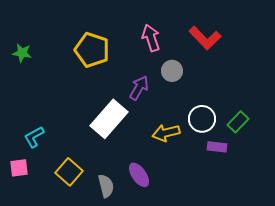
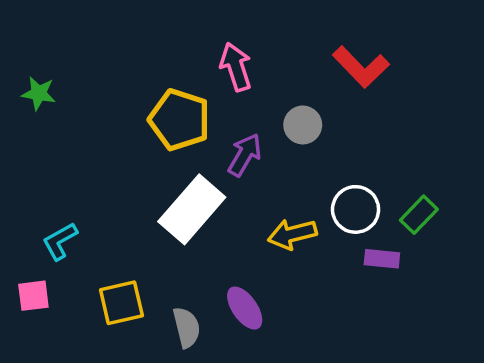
pink arrow: (151, 38) -> (236, 67), moved
yellow pentagon: (92, 50) -> (180, 120), moved
yellow square: (69, 172) -> (121, 303), turned 36

